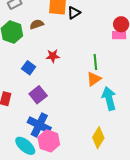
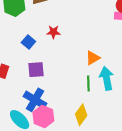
green line: (95, 62) -> (88, 83), moved
purple square: (38, 95) -> (36, 70), turned 30
yellow diamond: (98, 138) -> (81, 115), moved

